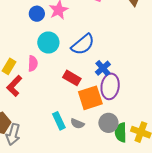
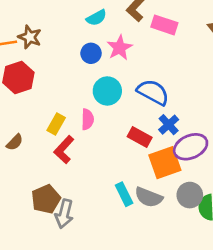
blue semicircle: (83, 44) -> (153, 92), turned -110
blue cross: (103, 68) -> (169, 125), moved
purple ellipse: (110, 86) -> (191, 147), turned 60
gray semicircle: (77, 124) -> (149, 197), size x1.5

